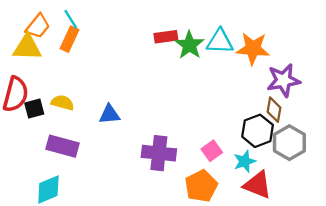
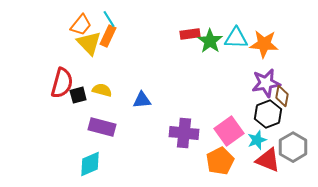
yellow triangle: (27, 47) -> (89, 43), moved, turned 44
purple star: (283, 80) -> (266, 83), moved
gray hexagon: (289, 143) -> (293, 147), moved
pink square: (212, 151) -> (229, 131), size x1.6

